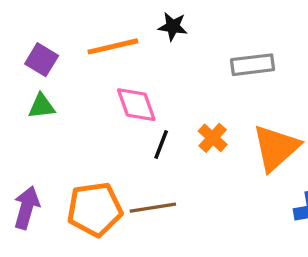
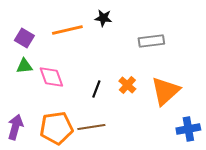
pink diamond: (136, 105) -> (51, 77), moved

